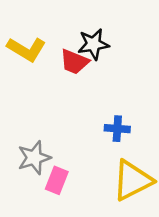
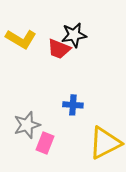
blue cross: (117, 129) -> (73, 105), moved

